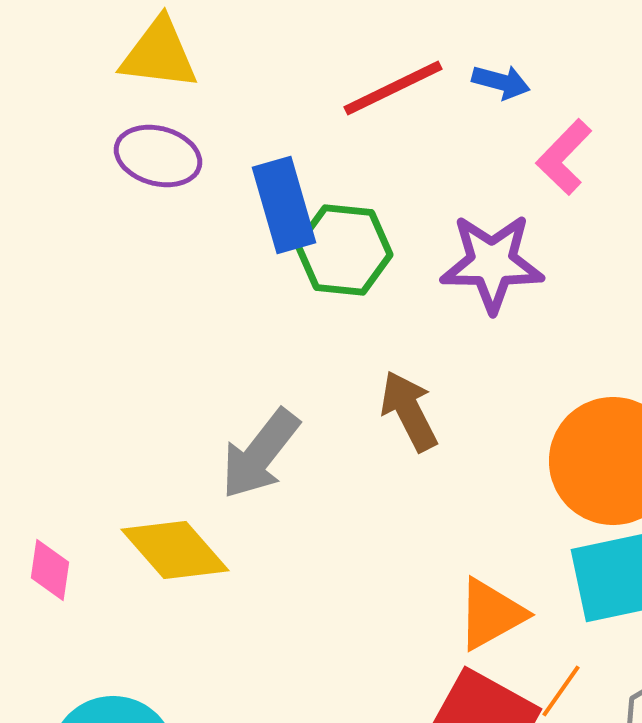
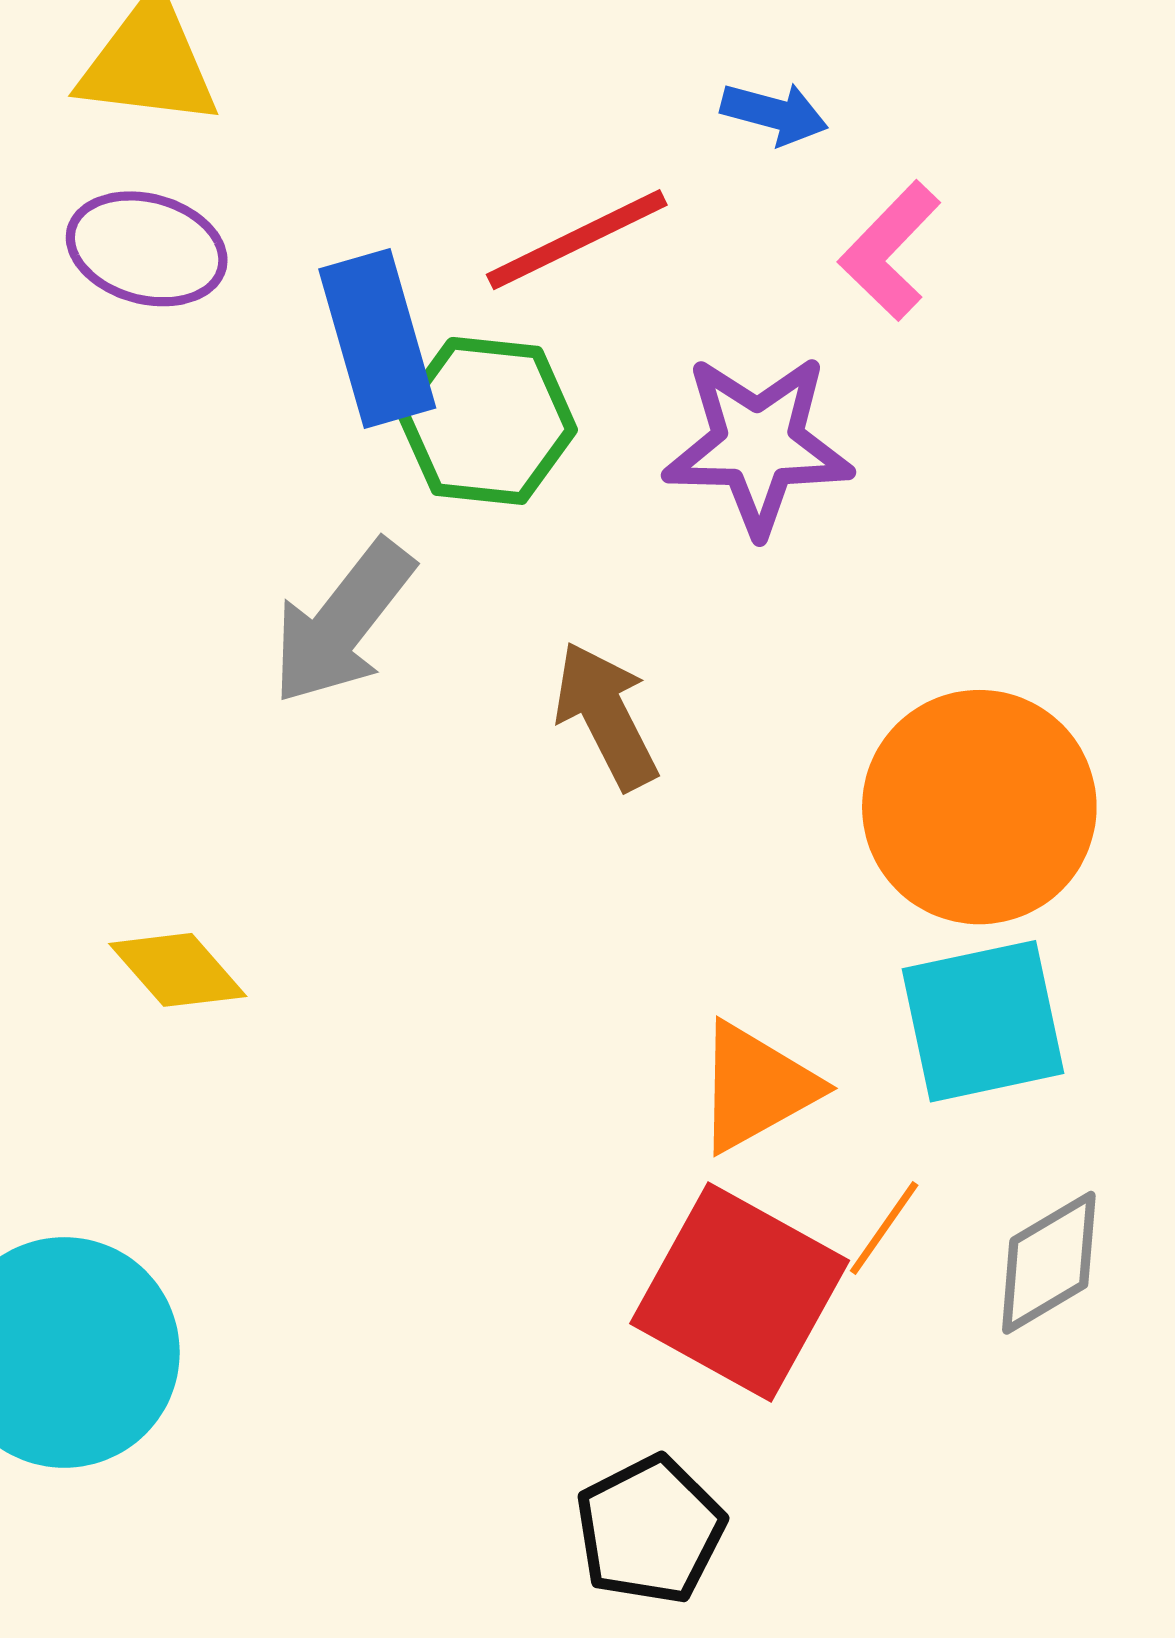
red line: (393, 88) -> (577, 240), moved
gray arrow: (260, 454) -> (342, 622), moved
yellow diamond: (175, 550) -> (178, 970), size x0.7

